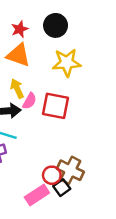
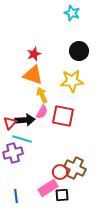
black circle: (56, 25) -> (79, 51), moved
yellow arrow: (17, 89) -> (42, 95), moved
black square: (62, 188) -> (62, 195), moved, turned 32

